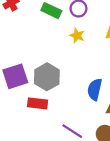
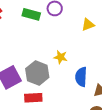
yellow star: (77, 36) -> (61, 57), moved

